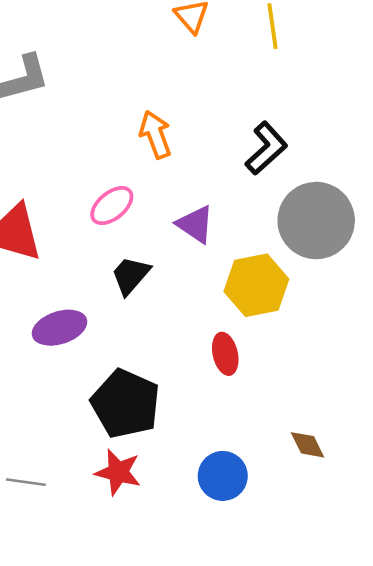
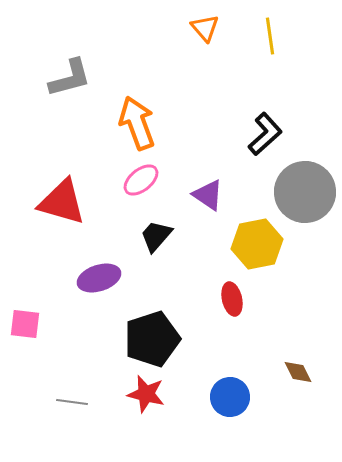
orange arrow: (155, 135) -> (137, 123), moved, size x1.4
black pentagon: (126, 404) -> (152, 339), turned 30

